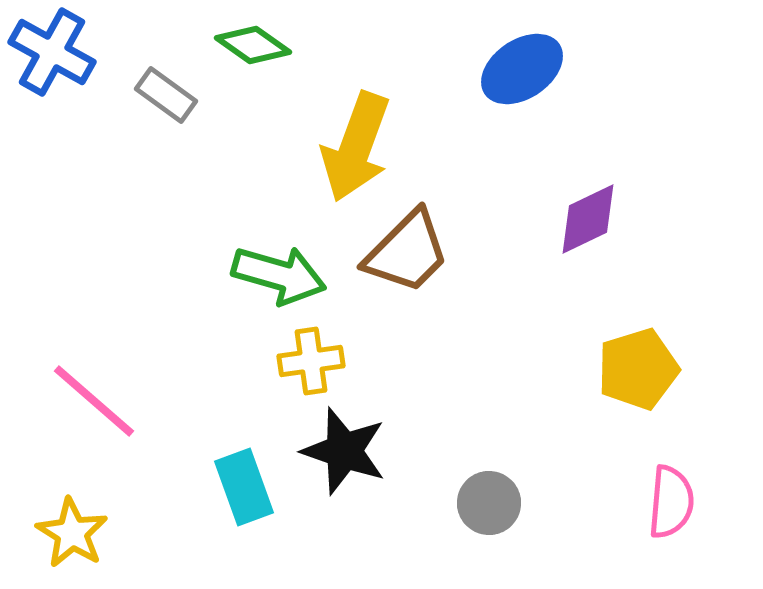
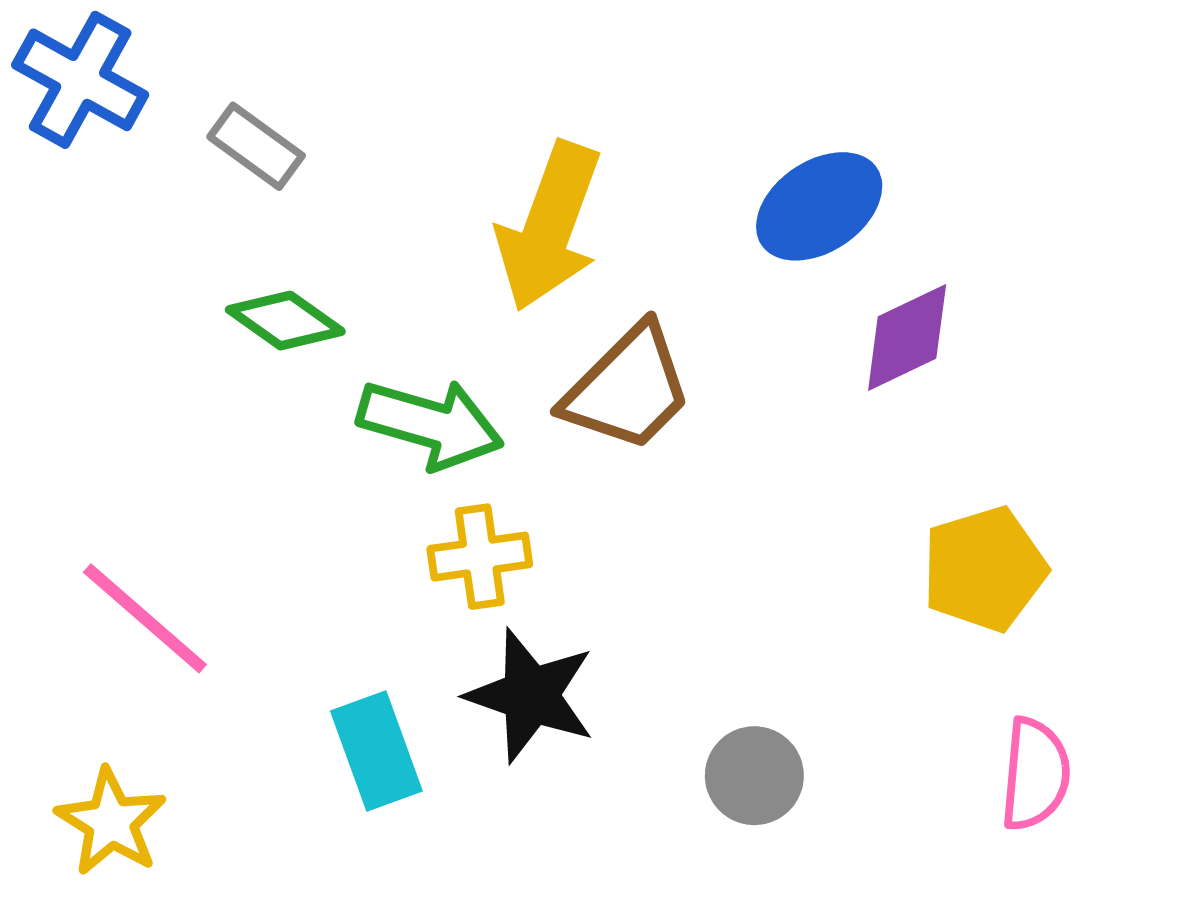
green diamond: (253, 45) -> (285, 321), moved
blue ellipse: (522, 69) -> (819, 206), moved

